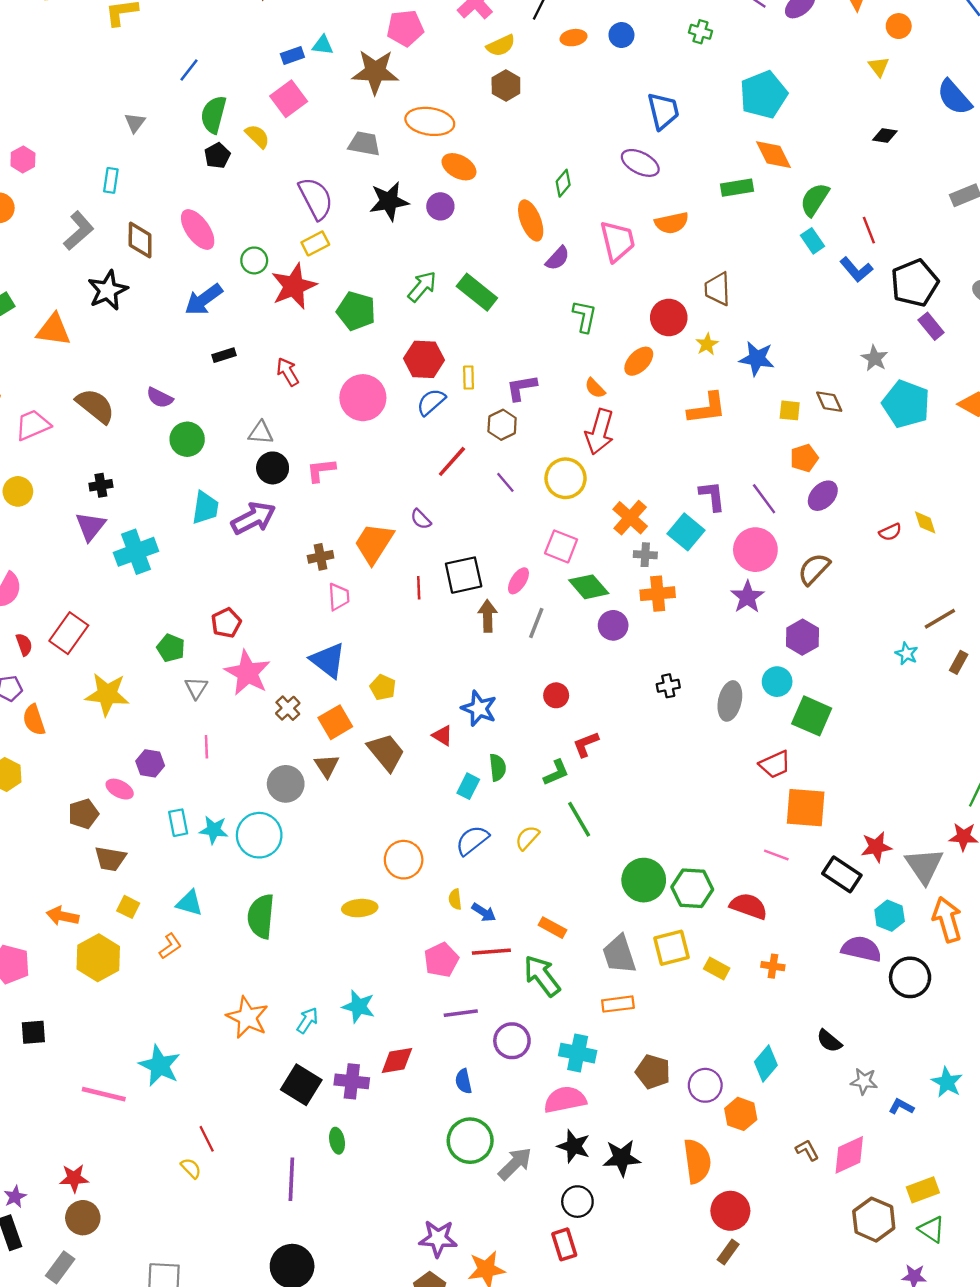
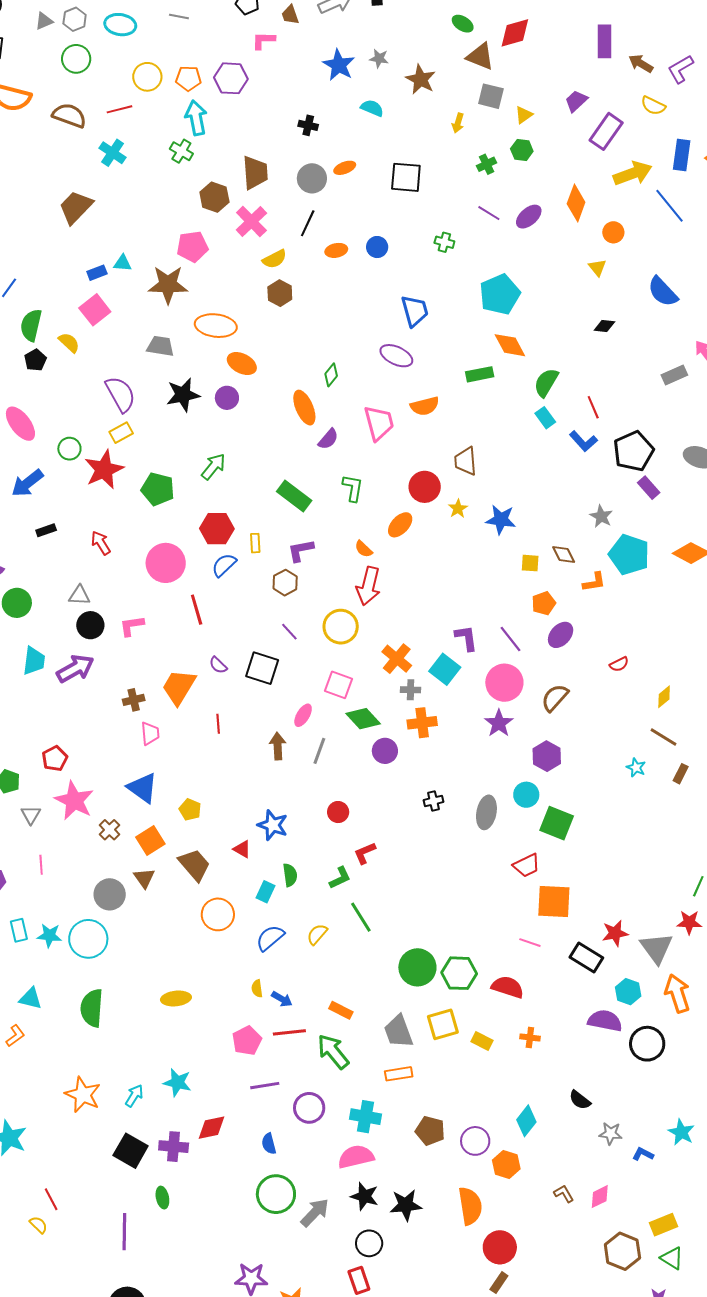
green rectangle: (477, 292) -> (294, 496), moved
orange L-shape: (707, 408) -> (594, 582), moved, size x0.7
red line: (452, 461) -> (197, 610), moved, turned -56
yellow diamond: (925, 522) -> (664, 697), moved, turned 70
black square: (464, 575) -> (262, 668), moved, turned 32
brown line: (940, 619) -> (663, 737), turned 64
orange circle: (404, 860) -> (218, 914), moved
pink diamond: (849, 1155) -> (600, 1197), size x0.7

